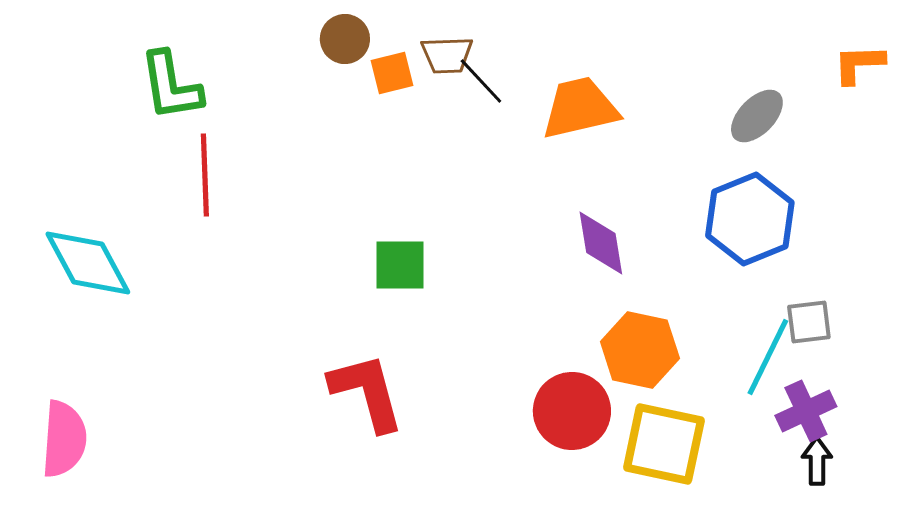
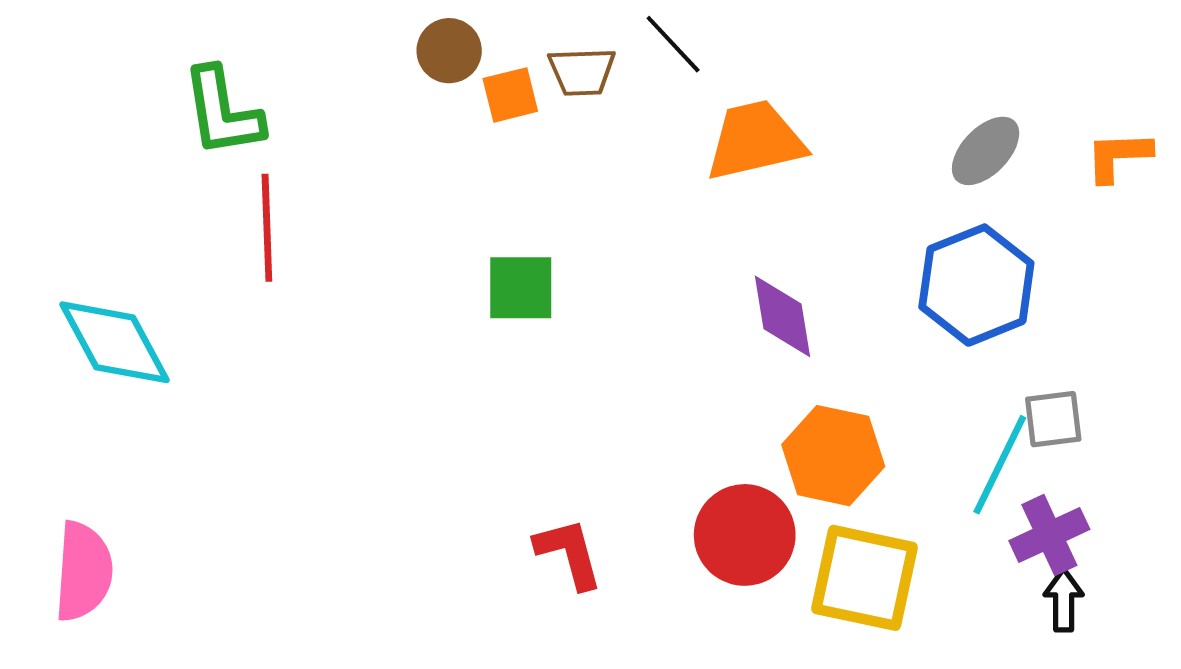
orange L-shape: (859, 64) -> (1118, 156), moved
black line: (481, 81) -> (673, 44), moved
green square: (400, 265) -> (521, 288), moved
red L-shape: (367, 392) -> (569, 553), moved, size x0.7

